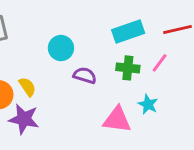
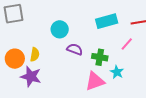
green cross: (128, 68) -> (100, 57), moved
yellow semicircle: (27, 87) -> (35, 54), turned 40
pink triangle: (117, 120) -> (95, 81), turned -30

